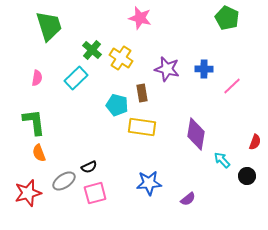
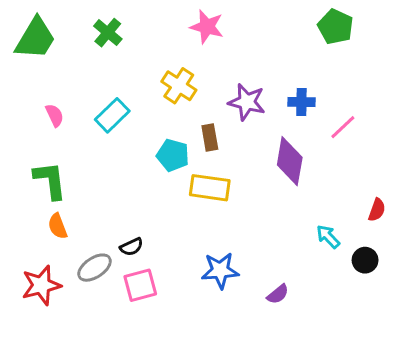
green trapezoid: (49, 26) -> (35, 38), moved, turned 48
green cross: (92, 50) -> (108, 33), moved
pink semicircle: (37, 78) -> (55, 115), turned -35
purple diamond: (196, 134) -> (290, 161), moved

